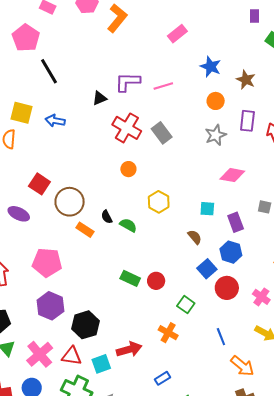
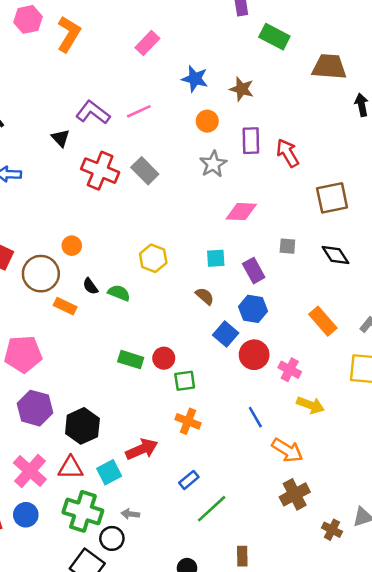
purple L-shape: (127, 82) -> (93, 112), turned 44
black triangle: (100, 98) -> (61, 138), turned -42
orange circle: (128, 169) -> (72, 246), moved
pink cross: (261, 297) -> (290, 370), moved
green square: (186, 305) -> (185, 381), moved, turned -36

